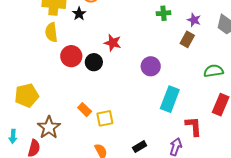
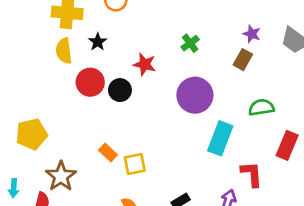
green cross: (163, 13) -> (190, 43), moved, turned -32
black star: (79, 14) -> (98, 42), moved
purple circle: (151, 66) -> (195, 95), size x1.4
green semicircle: (214, 71) -> (261, 107), moved

